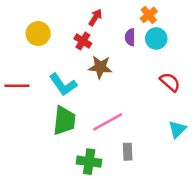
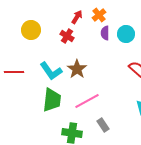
orange cross: (149, 15) -> (99, 15), moved
brown star: (100, 67) -> (77, 69), moved, turned 30
gray rectangle: (128, 152) -> (103, 125), turned -32

